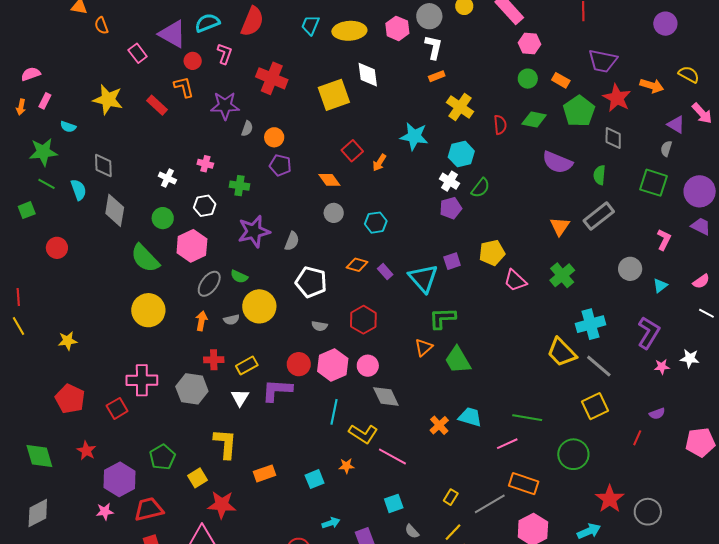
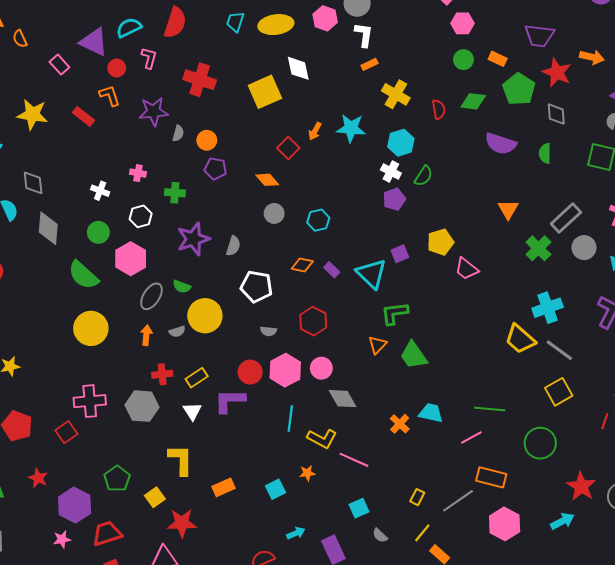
orange arrow: (379, 163) -> (315, 131), moved
gray rectangle: (599, 216) -> (566, 218), moved
green cross: (562, 275) -> (538, 248), moved

